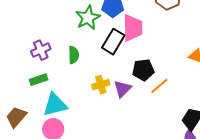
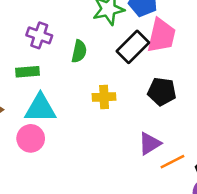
purple cross: (41, 50) -> (39, 35), turned 30
orange line: (159, 86) -> (172, 162), moved
purple triangle: (122, 89) -> (150, 144), moved

